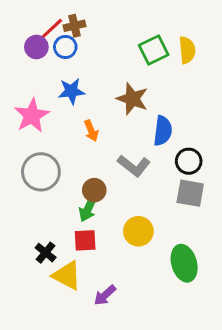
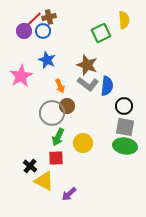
yellow semicircle: (187, 50) -> (124, 20), moved
blue star: (71, 91) -> (47, 60), turned 30
gray L-shape: (134, 166) -> (88, 84), moved
gray circle: (41, 172) -> (52, 113), moved
brown circle: (94, 190) -> (67, 106), moved
yellow circle: (138, 231) -> (83, 143), moved
green ellipse: (184, 263) -> (125, 146), moved, turned -65

